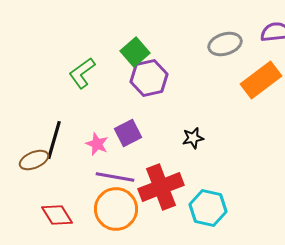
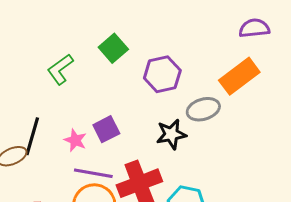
gray ellipse: (225, 44) -> (203, 109), moved
purple hexagon: (149, 78) -> (162, 74), moved
black star: (193, 138) -> (171, 134), size x1.4

